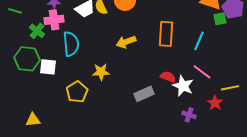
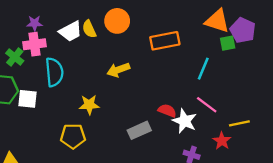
orange rectangle: (166, 34) -> (165, 41), moved, turned 75
yellow pentagon: (77, 92) -> (73, 136), moved, turned 30

